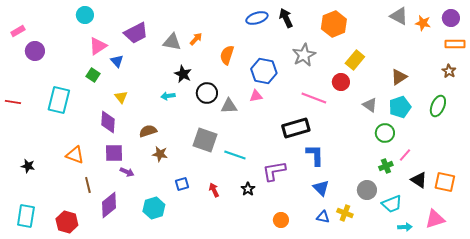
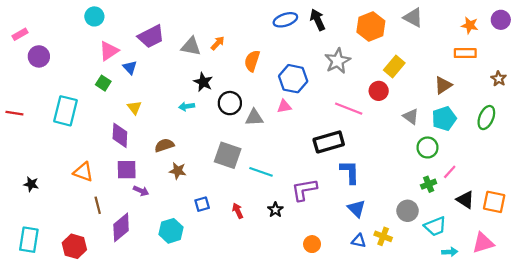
gray triangle: (399, 16) -> (413, 18), moved
orange rectangle: (455, 44) -> (465, 53), moved

